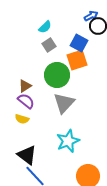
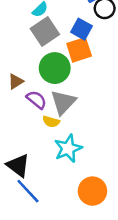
gray square: (49, 45) -> (45, 32), size x1.6
purple semicircle: (26, 101) -> (36, 100), moved
yellow semicircle: (22, 119) -> (51, 122), moved

